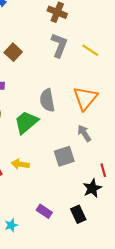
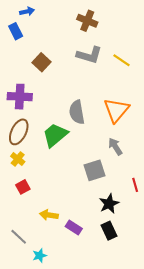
gray L-shape: (59, 45) -> (89, 55), turned 85
yellow arrow: (20, 164) -> (49, 215), moved
black star: (92, 188) -> (109, 204), moved
cyan star: (11, 225) -> (39, 256), moved

